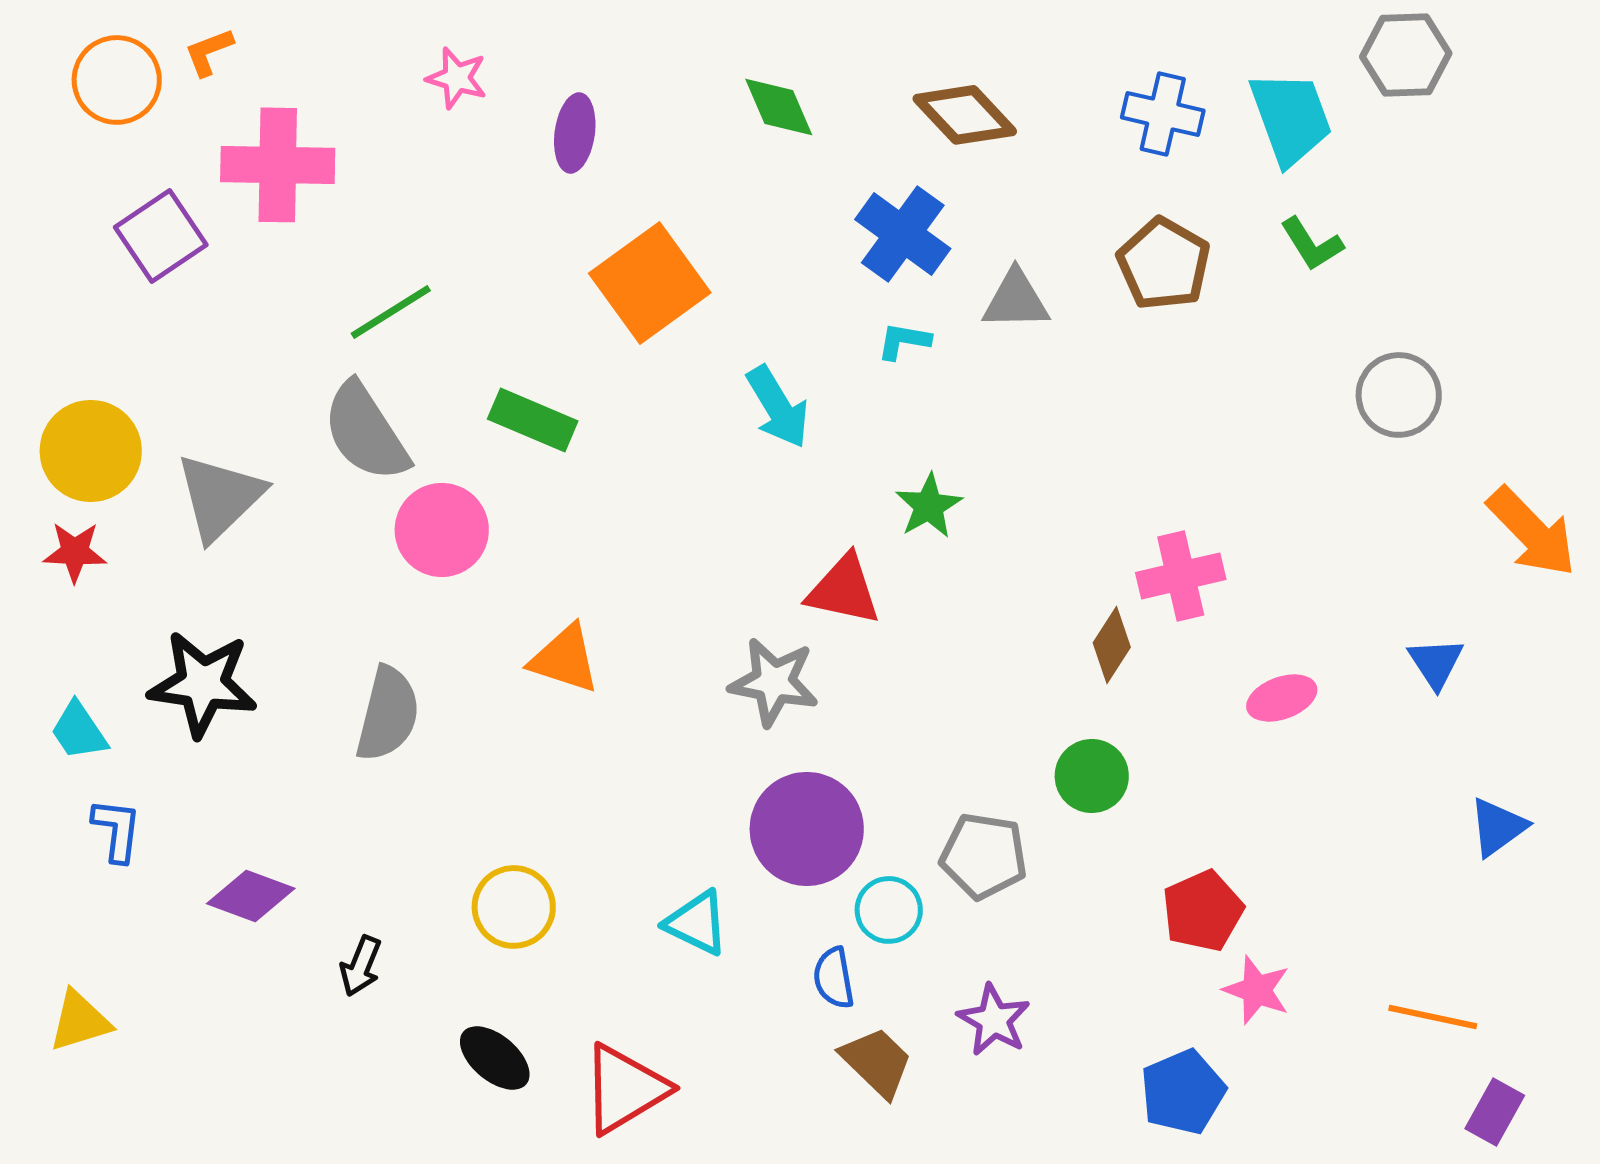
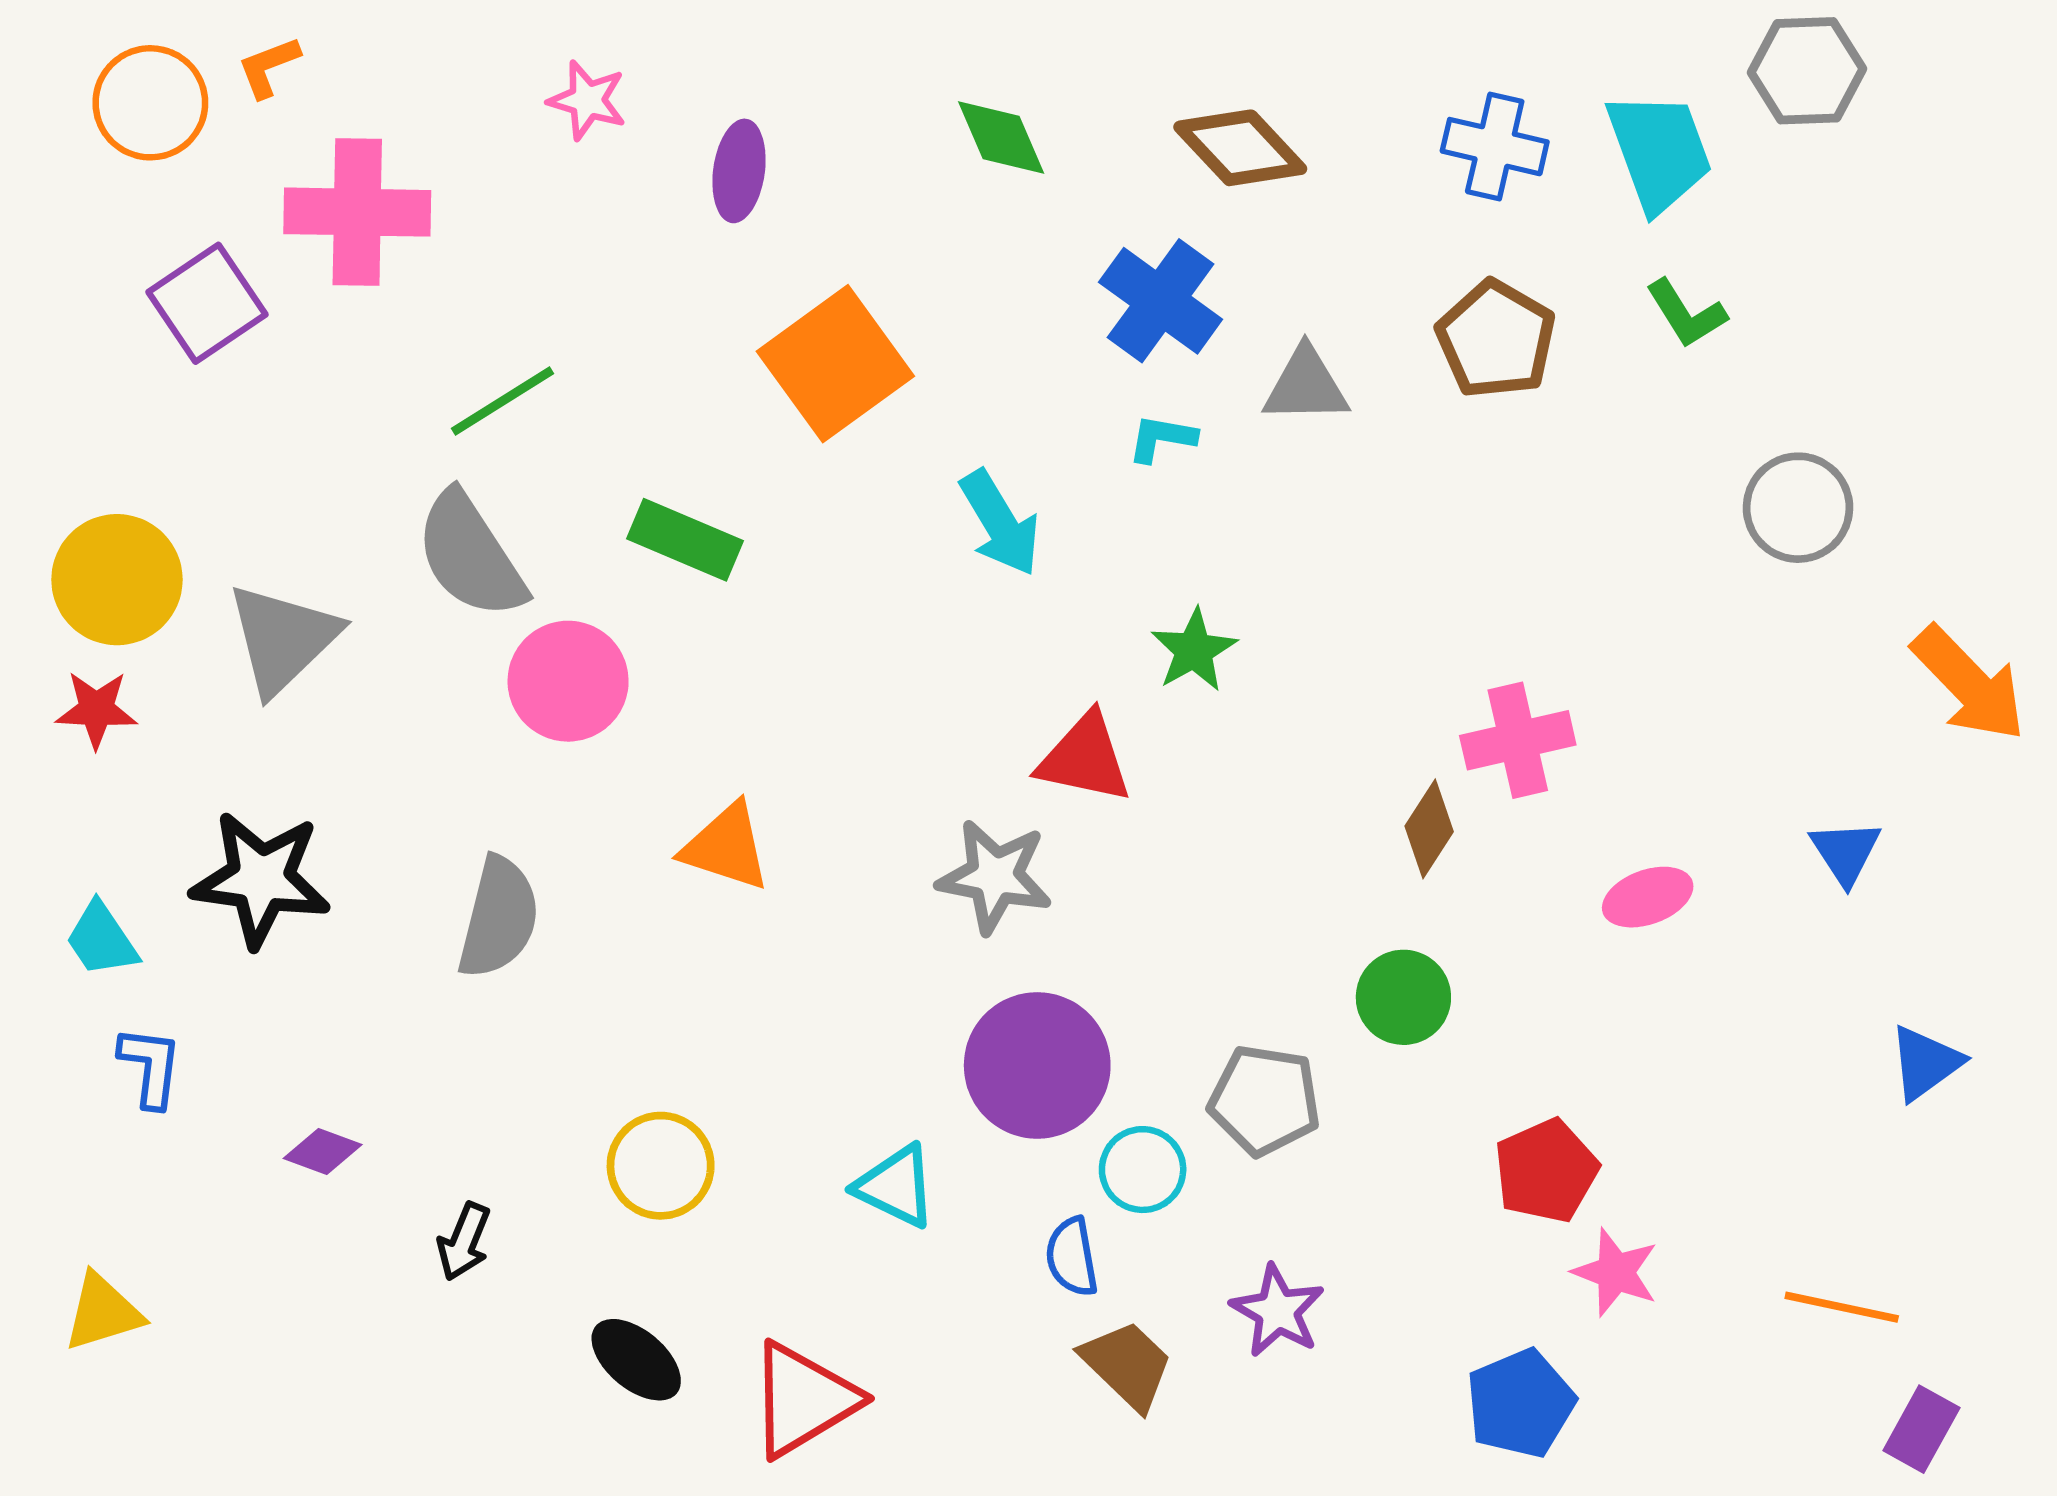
purple diamond: (251, 896) -> (323, 1152), size x0.7

